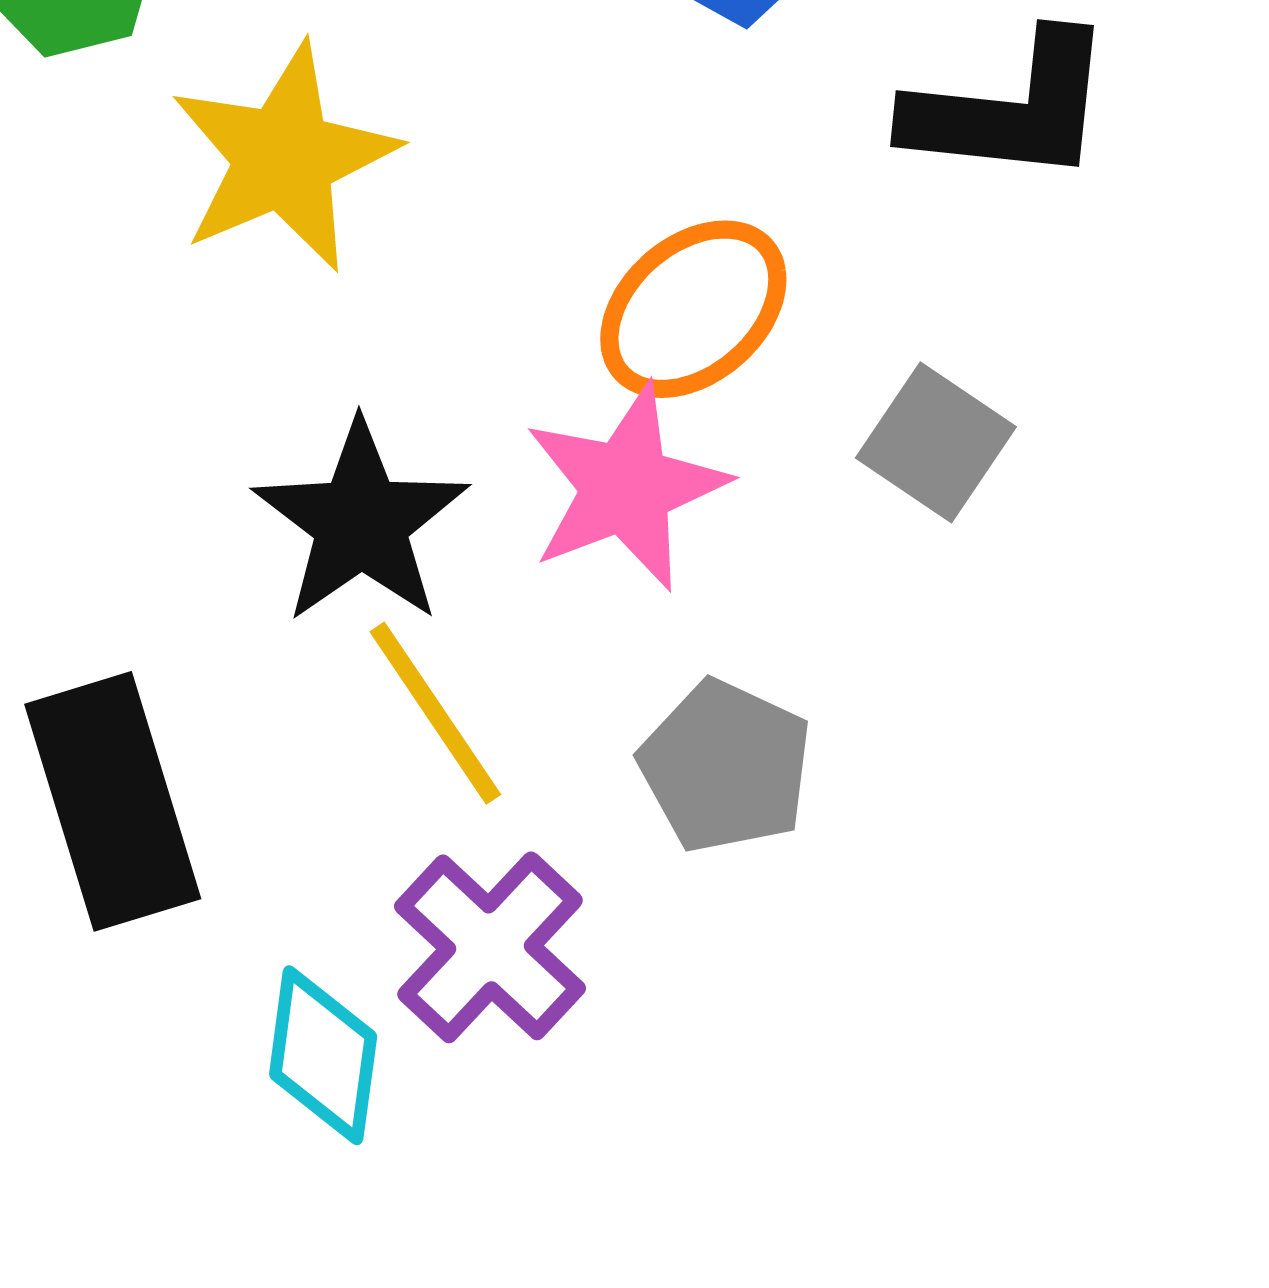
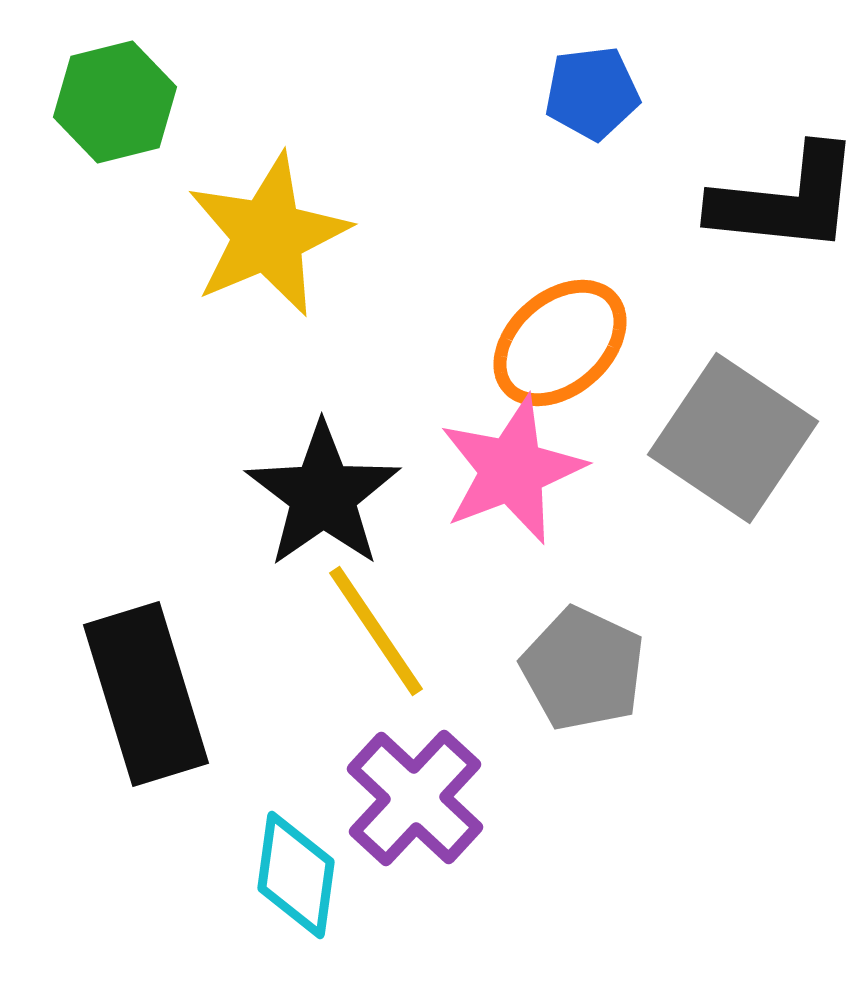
gray square: (936, 442) -> (733, 438), size x1.5

